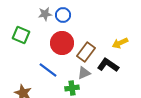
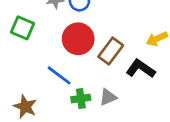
gray triangle: (84, 73) -> (108, 97), moved
green cross: (72, 88) -> (81, 99), moved

